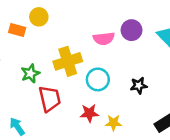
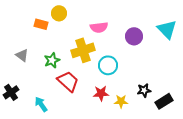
purple circle: (132, 30) -> (134, 36), moved
pink semicircle: (104, 39) -> (99, 27), moved
black star: (139, 85) -> (144, 90), moved
red trapezoid: (50, 99) -> (68, 81), turned -35

